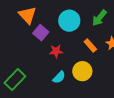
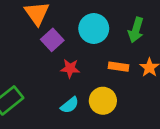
green arrow: (99, 18) -> (136, 30), turned -30
orange rectangle: (90, 45) -> (118, 67), turned -48

